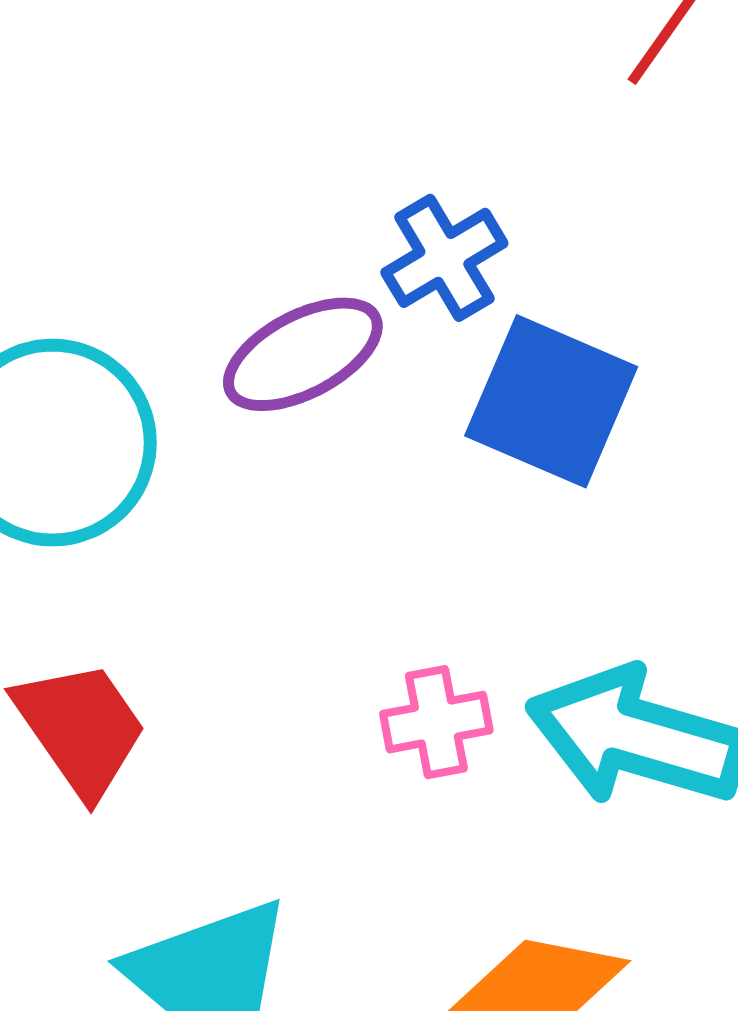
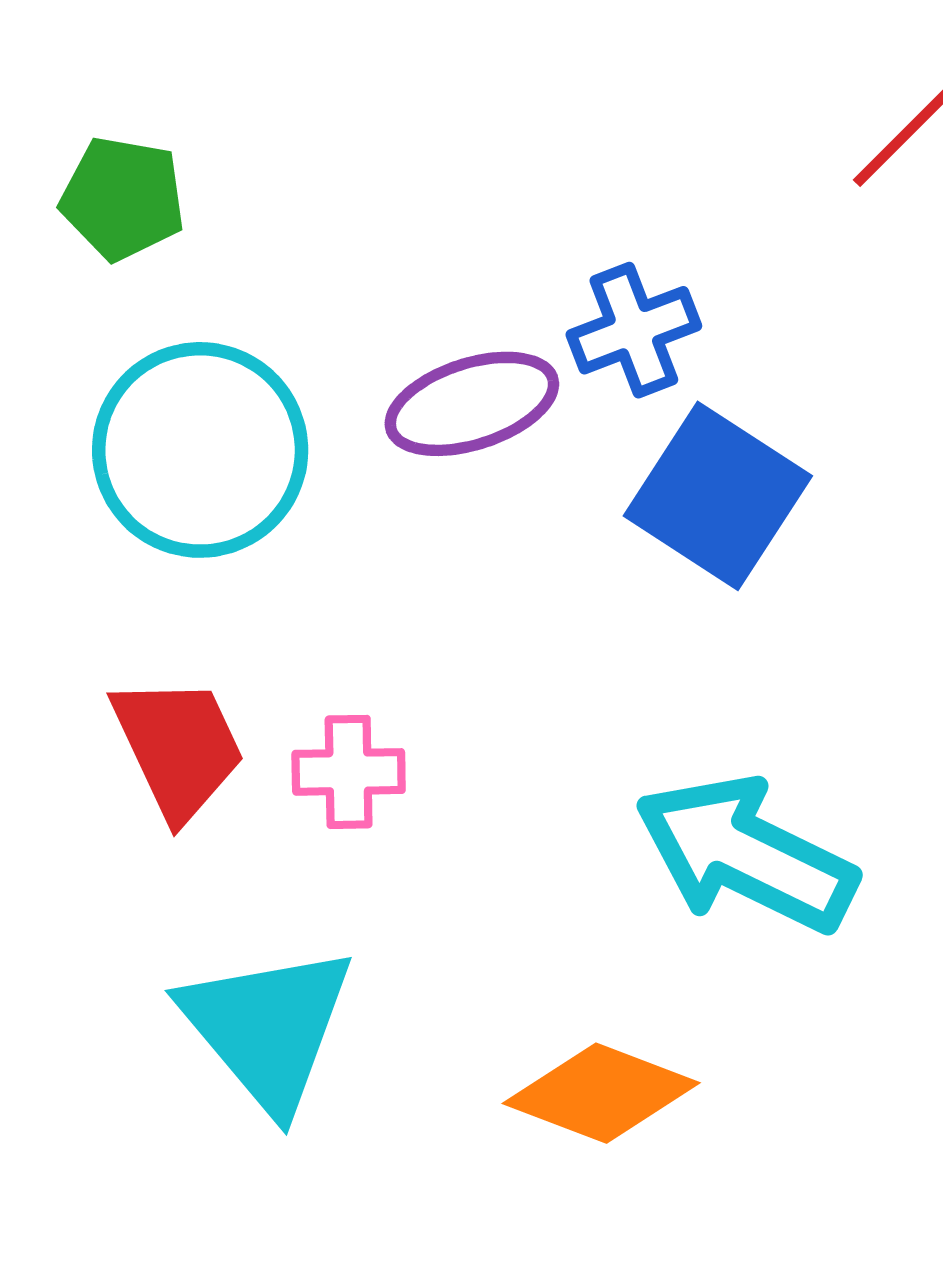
pink cross: (436, 722) -> (349, 772), moved

